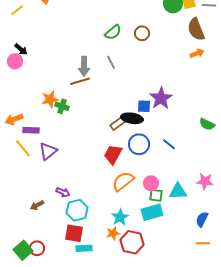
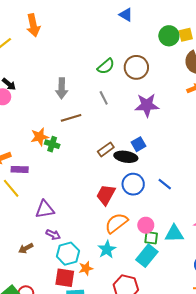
brown circle: (142, 33) -> (136, 67), size x1.5
gray arrow: (84, 66) -> (62, 88), moved
purple star: (161, 98) -> (147, 105), moved, turned 30
blue square: (144, 106) -> (138, 144), turned -32
brown rectangle: (118, 123) -> (106, 149), moved
purple triangle: (48, 151) -> (45, 209), moved, turned 30
cyan rectangle: (152, 212) -> (147, 256), turned -35
cyan star: (120, 217) -> (107, 249), moved
orange star: (113, 233) -> (86, 268), moved

